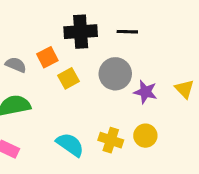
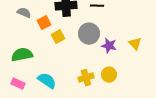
gray semicircle: (16, 65) -> (24, 13), moved
yellow cross: (111, 140) -> (86, 78), turned -35
cyan semicircle: (70, 145) -> (47, 81), moved

